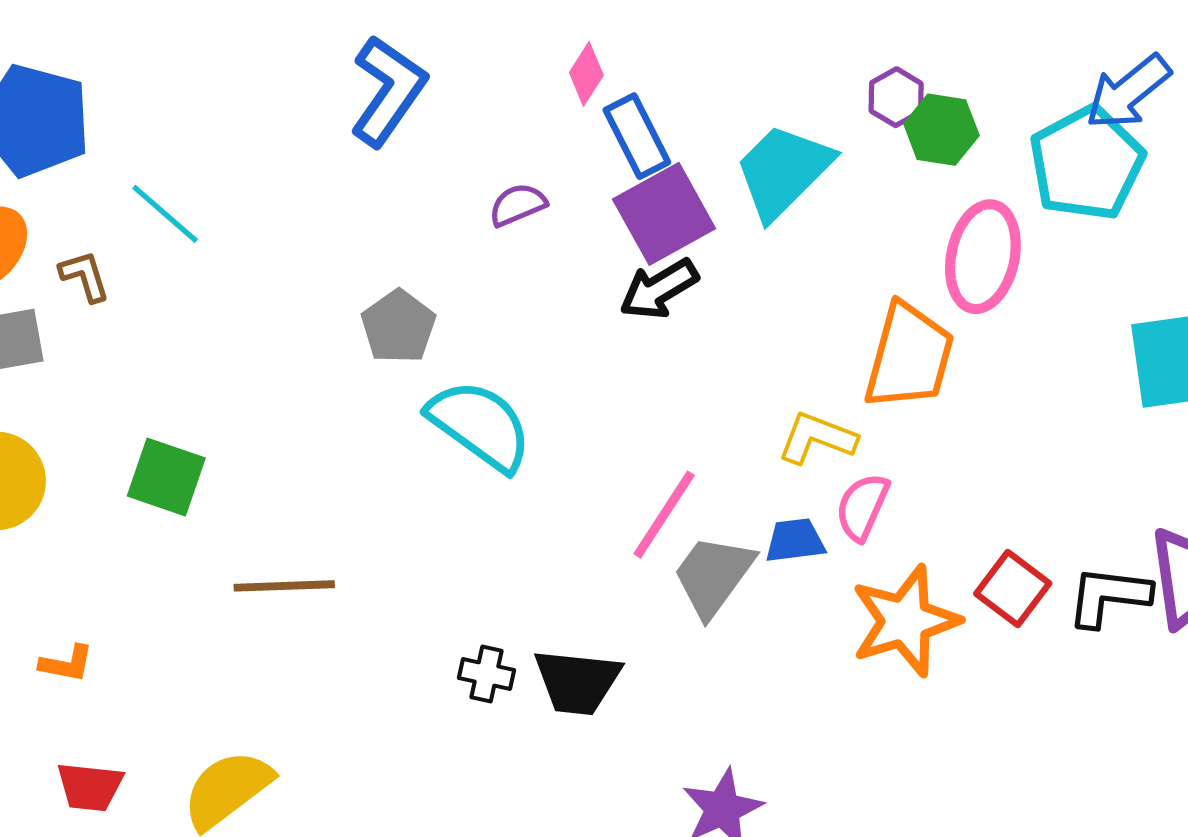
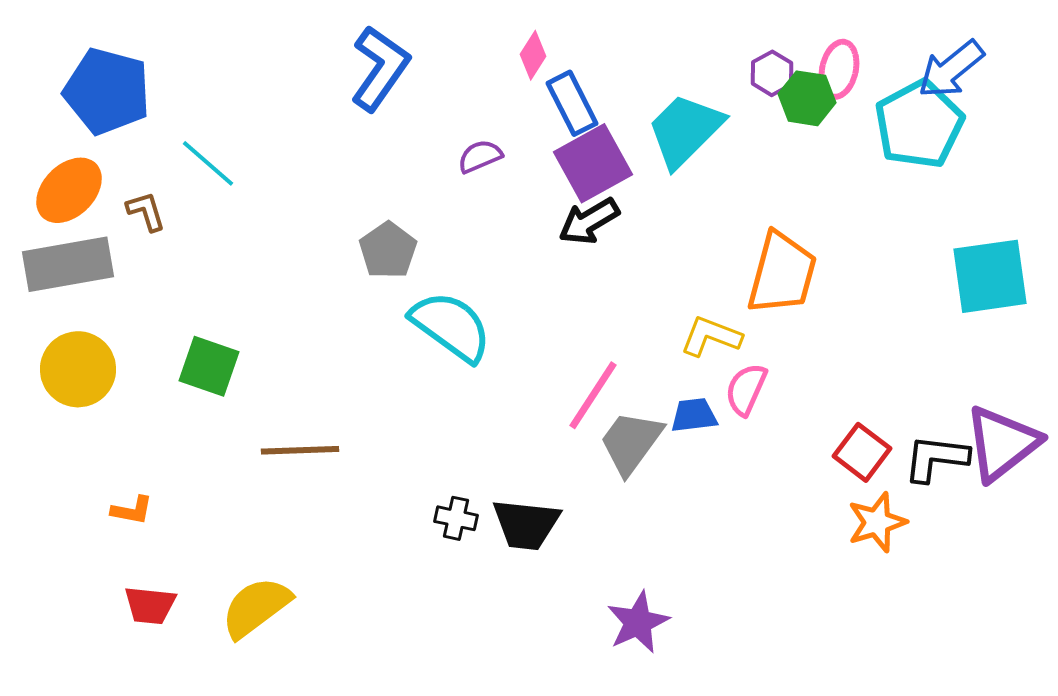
pink ellipse: (983, 257) -> (839, 69), moved, size x0.7
orange star: (905, 621) -> (877, 522), moved, size x0.7

